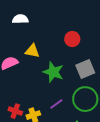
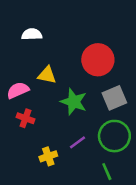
red circle: (72, 39) -> (98, 60), size x1.6
red cross: (15, 111) -> (25, 118), moved

